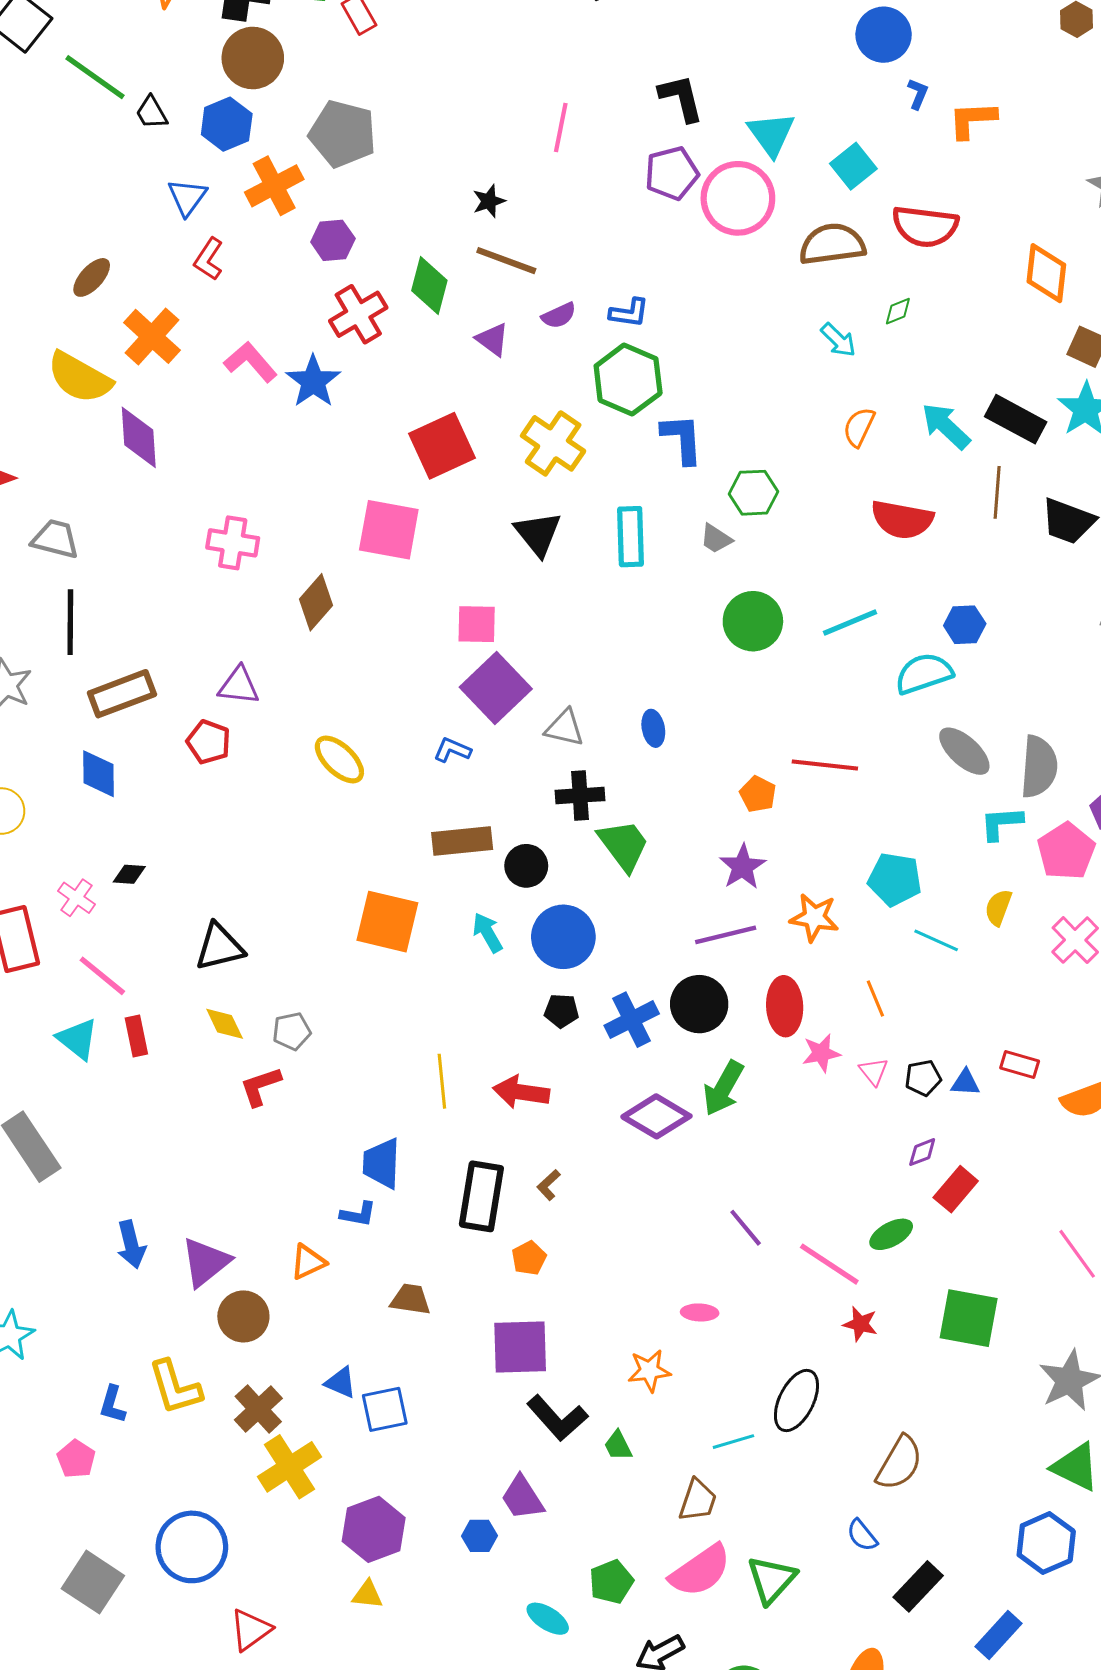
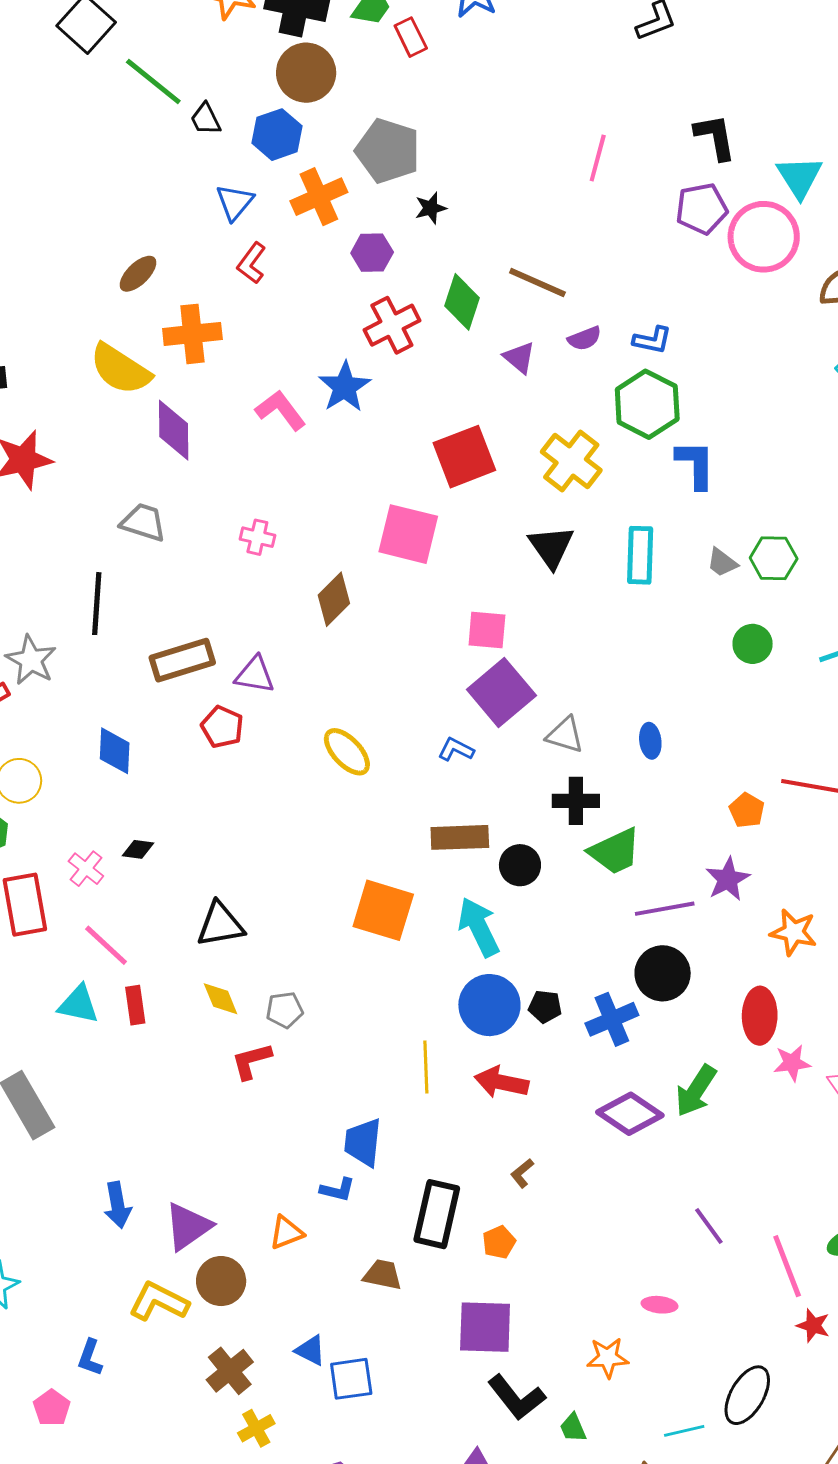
black star: (489, 201) -> (431, 208), moved
orange cross: (152, 336) -> (192, 334), turned 38
pink L-shape: (251, 362) -> (281, 410), moved
green hexagon: (754, 493) -> (774, 558), moved
gray trapezoid: (55, 539) -> (143, 522), moved
pink cross: (233, 543) -> (257, 537), size x0.7
green circle: (753, 621) -> (753, 644), size x0.7
brown rectangle: (122, 694) -> (182, 660), moved
green trapezoid: (624, 845) -> (615, 851), turned 98
cyan arrow: (488, 933) -> (479, 927), size x1.5
purple line: (726, 935) -> (665, 909), moved
blue circle: (563, 937) -> (489, 1005), moved
black circle: (699, 1004) -> (663, 973), moved
cyan triangle: (78, 1039) -> (78, 1004), turned -30
black rectangle: (481, 1196) -> (437, 1214), moved
pink line: (829, 1264) -> (787, 1266), turned 32
yellow L-shape: (175, 1387) -> (159, 1302), moved, turned 130
yellow cross: (290, 1467) -> (256, 1428), size x0.6

